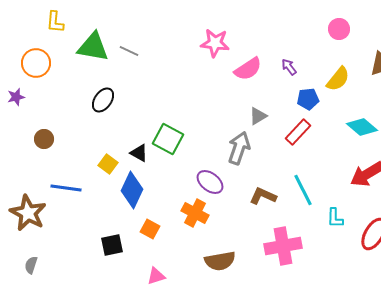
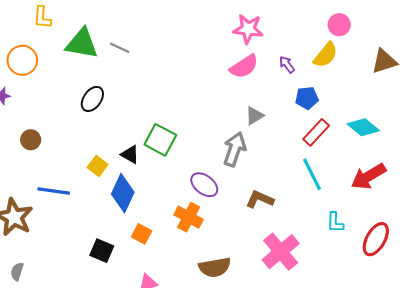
pink star: (215, 43) -> (248, 29), moved
yellow semicircle: (338, 79) -> (326, 55), moved
red rectangle: (298, 132) -> (316, 132), moved
cyan line: (303, 190) -> (312, 174), moved
black square: (112, 245) -> (102, 251), turned 35
pink cross: (283, 246) -> (281, 252), turned -30

